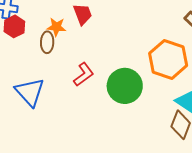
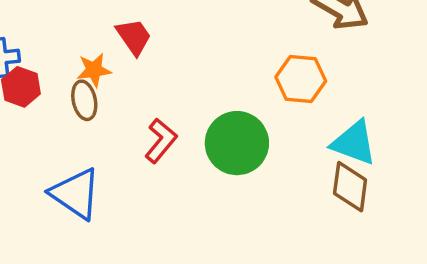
orange hexagon: (168, 59) -> (301, 79), size x0.7

